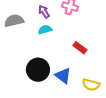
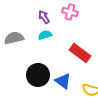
gray semicircle: (14, 21) -> (14, 38), moved
red rectangle: (80, 48) -> (80, 53), size x1.5

